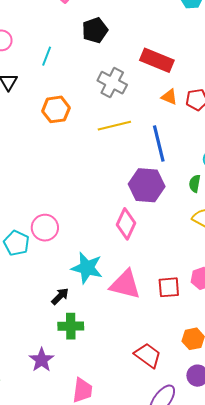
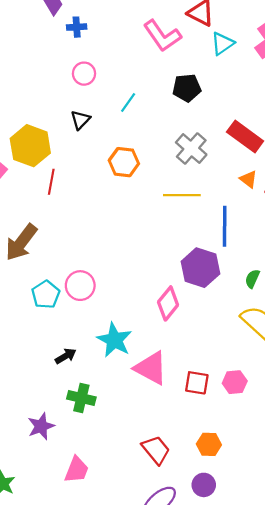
black arrow: (60, 296) -> (66, 356), moved

